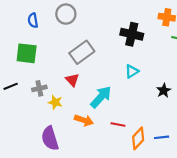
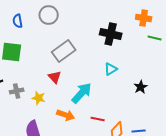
gray cross: (39, 88) -> (17, 91), moved

